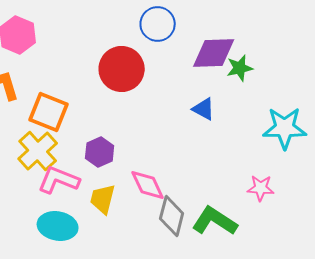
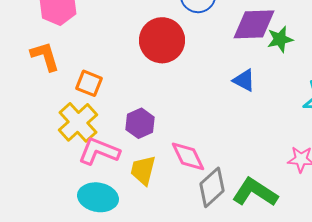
orange square: (49, 112) -> (89, 83), size x0.7
gray diamond: (172, 216) -> (212, 187), turned 33

